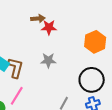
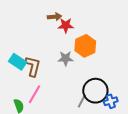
orange hexagon: (95, 42) -> (85, 46), moved
black circle: (92, 80) -> (95, 91), moved

